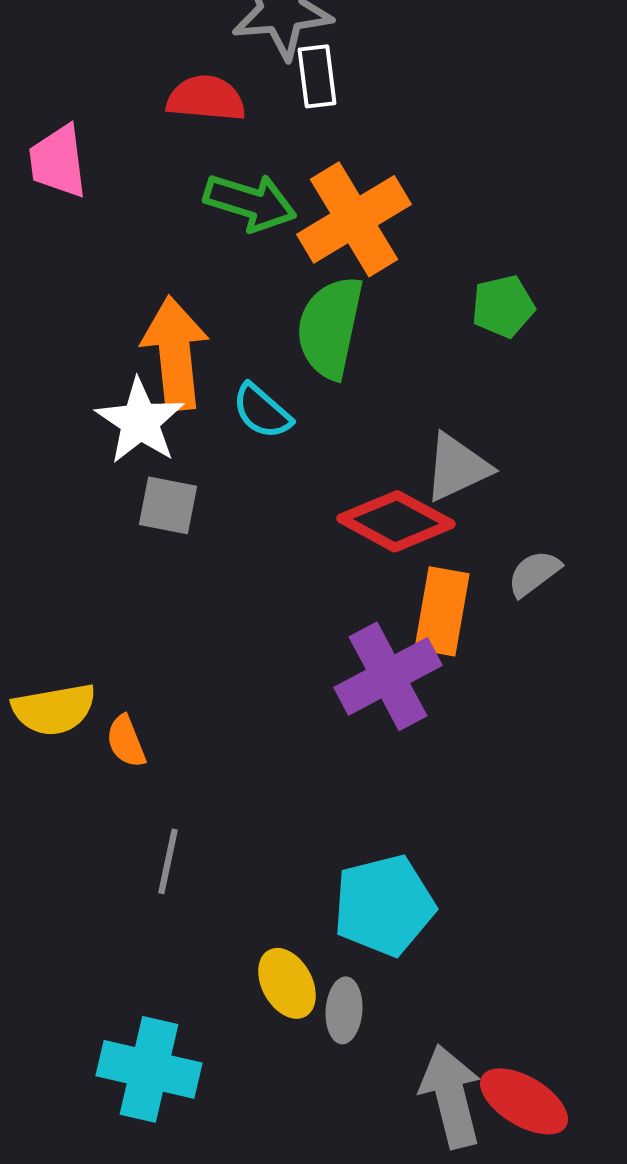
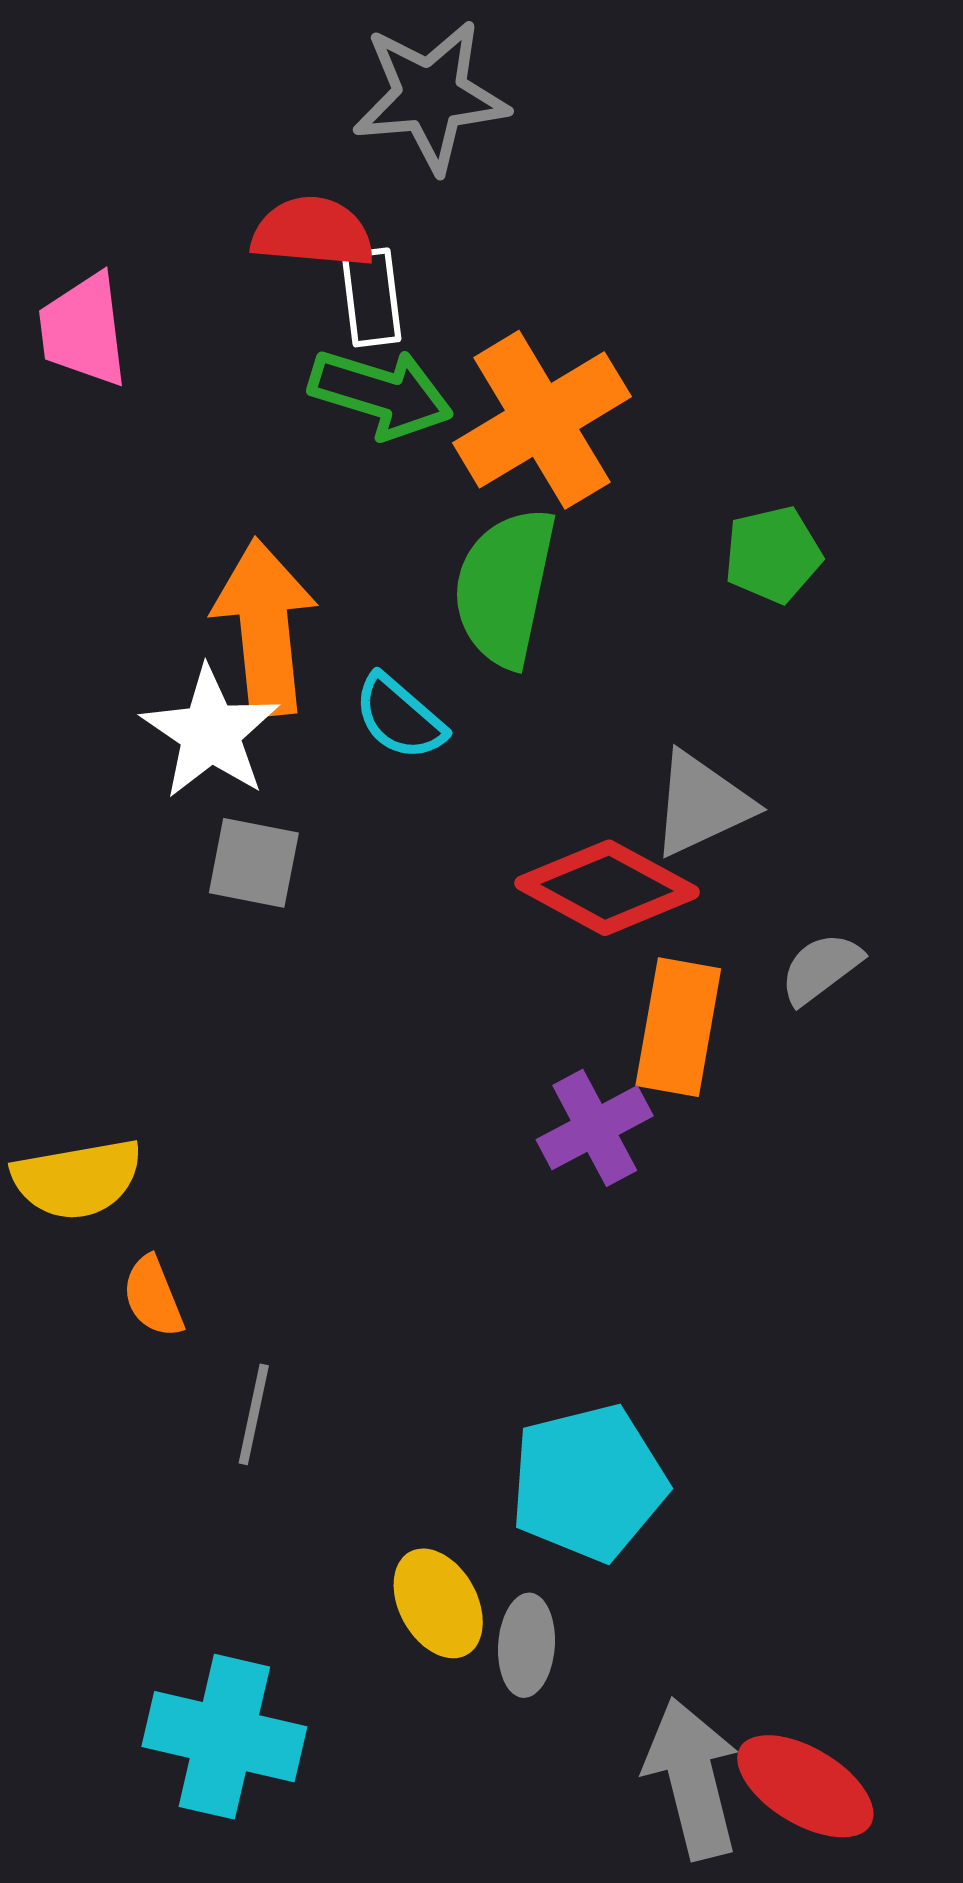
white rectangle: (317, 76) -> (372, 297), moved
purple cross: (388, 676) -> (595, 1128), size x0.7
orange semicircle: (126, 741) -> (153, 1297), moved

